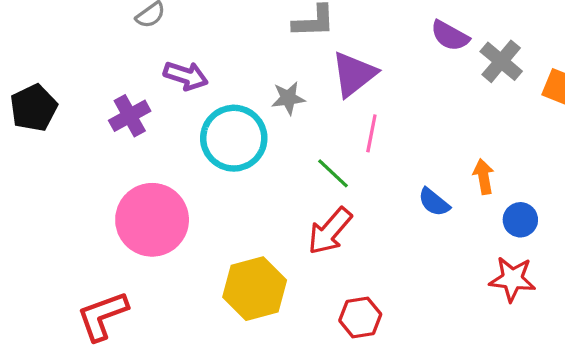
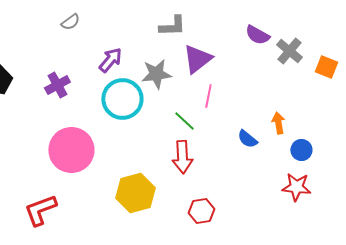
purple arrow: (186, 76) -> (110, 60), moved, turned -68
gray star: (288, 98) -> (156, 74), size x1.4
red arrow: (330, 231) -> (182, 157), turned -44

